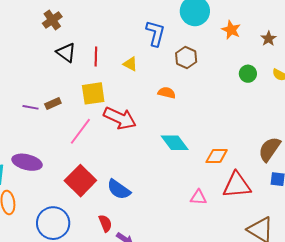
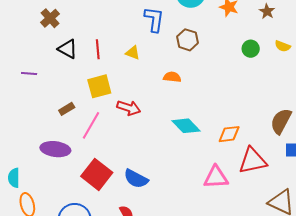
brown rectangle: (53, 103) -> (67, 109), moved
purple line: (31, 107) -> (29, 74), moved
red arrow: (120, 118) -> (129, 108), size x0.7
purple ellipse: (27, 162) -> (55, 149), moved
pink triangle: (198, 197) -> (216, 177), size x1.5

